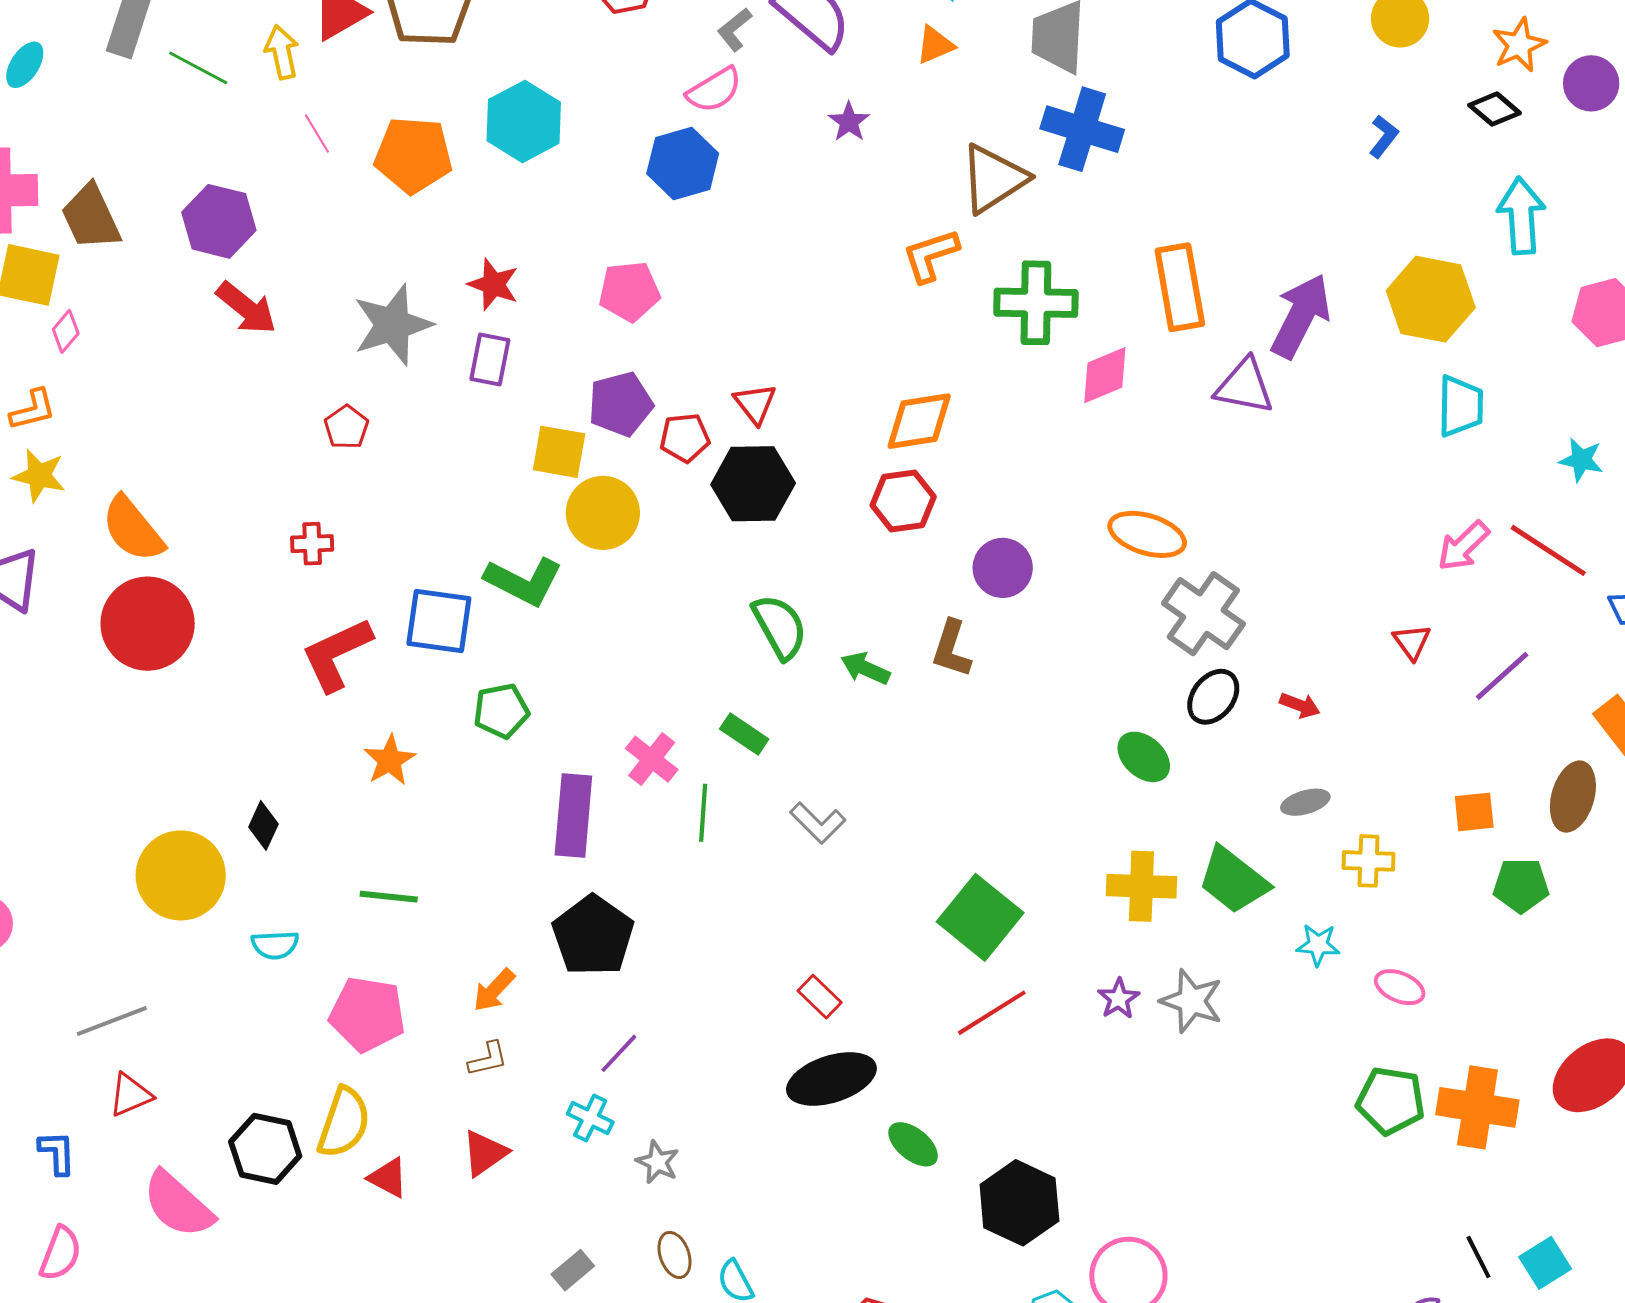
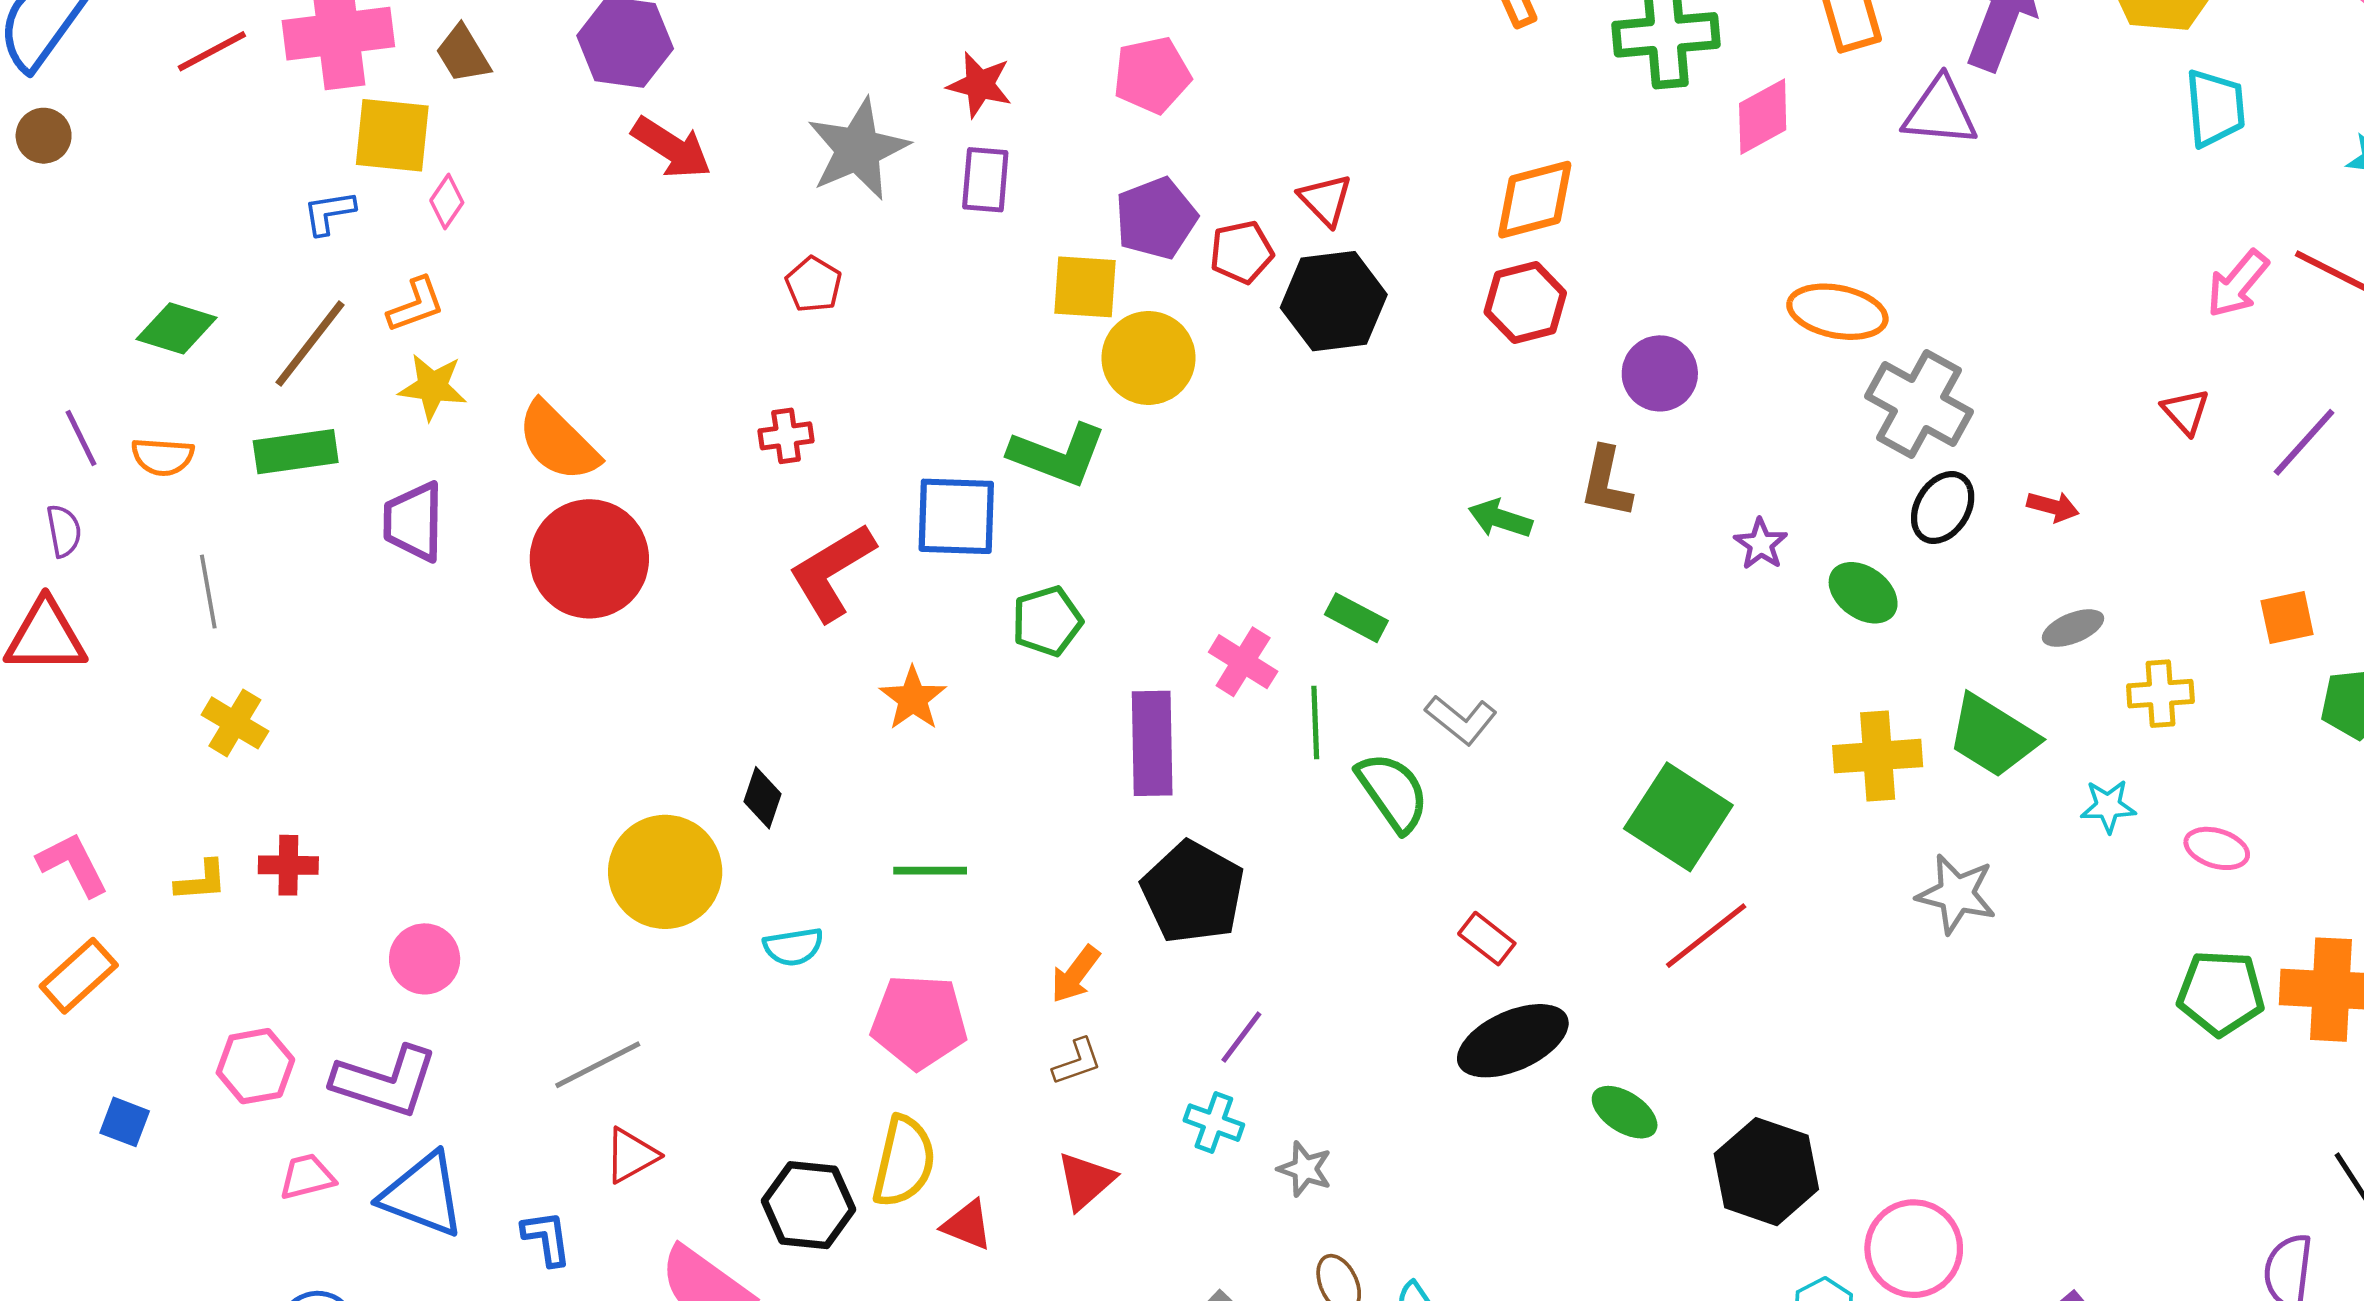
brown trapezoid: (91, 217) -> (463, 54), size x0.7
green semicircle: (780, 627) -> (1393, 792), moved
purple star: (1119, 999) -> (1761, 544), moved

